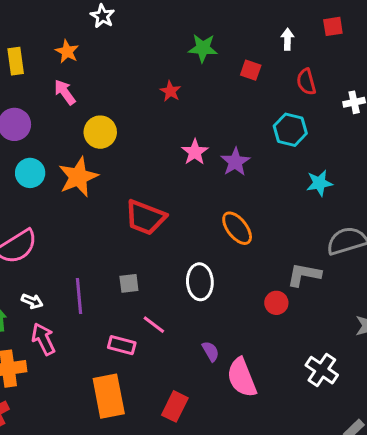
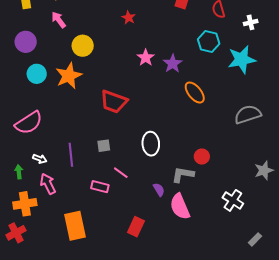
cyan star: (319, 183) -> (242, 59), moved, size x1.6
orange ellipse: (237, 228) -> (195, 93), moved
gray L-shape: (304, 275) -> (183, 175), moved
orange rectangle: (109, 396) -> (75, 226), moved

